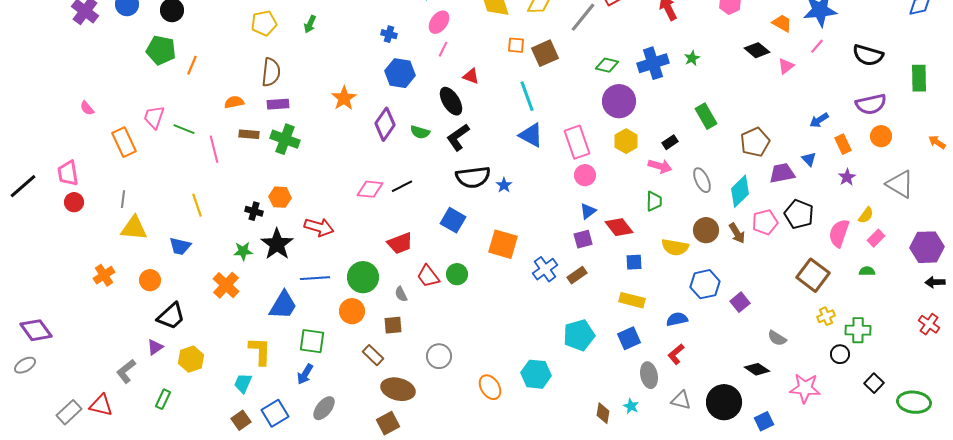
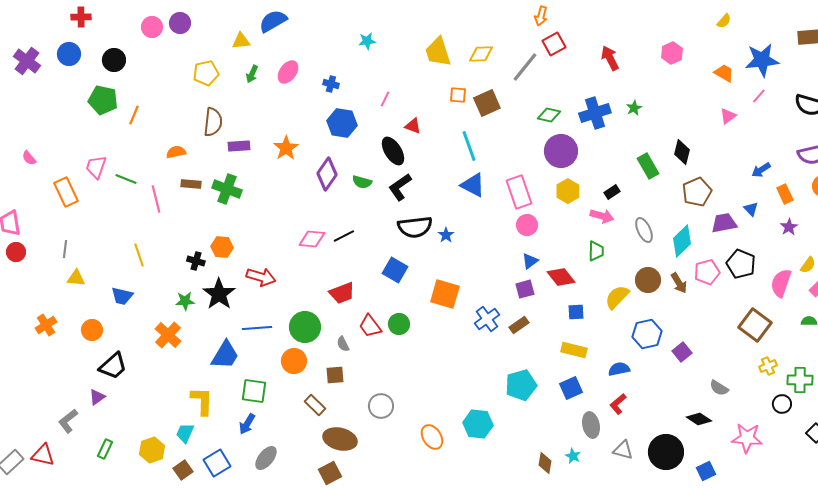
pink ellipse: (439, 22) -> (288, 72), moved
black diamond: (757, 50) -> (682, 152), moved, turned 65
purple rectangle: (278, 104) -> (239, 146), moved
yellow triangle: (134, 228) -> (76, 278), size x0.7
yellow semicircle: (675, 247) -> (617, 297), turned 124
yellow hexagon: (191, 359) -> (152, 450), moved

